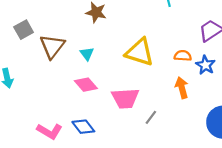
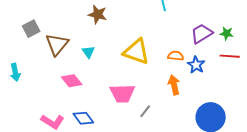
pink diamond: (86, 85) -> (72, 81), moved

